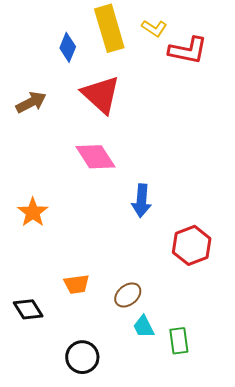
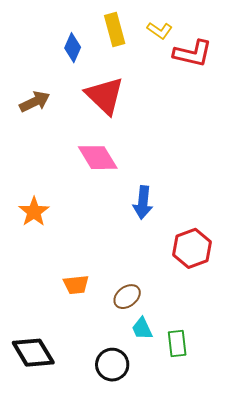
yellow rectangle: (109, 28) -> (115, 30), size x0.7
black diamond: (28, 309) -> (33, 353), moved, size x1.4
black circle: (82, 357) -> (112, 365), moved

